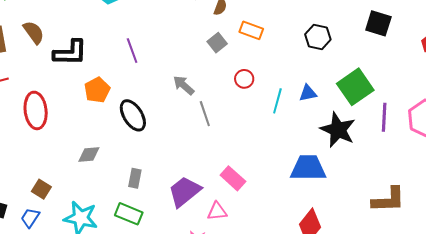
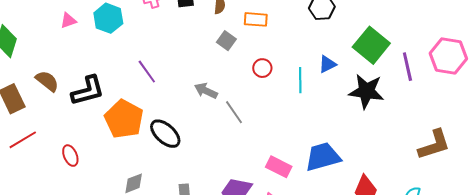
orange pentagon: (97, 90) -> (124, 119), size x1.5
red ellipse: (36, 110) -> (70, 156), size x0.6
blue trapezoid: (308, 168) -> (323, 157), moved

